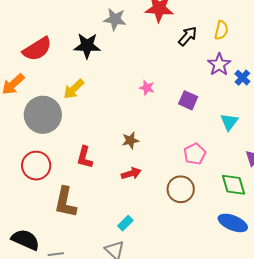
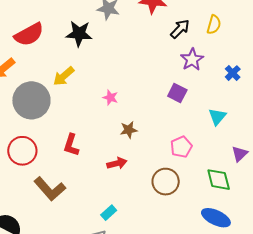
purple star: (219, 65) -> (192, 59), moved
pink star: (147, 88) -> (110, 97), moved
brown star: (130, 140) -> (129, 130), moved
brown L-shape: (65, 202) -> (50, 189), turned -56

